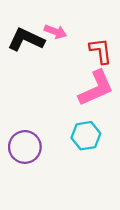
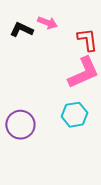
black L-shape: (26, 40) -> (21, 30), size x0.7

